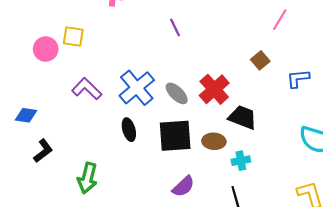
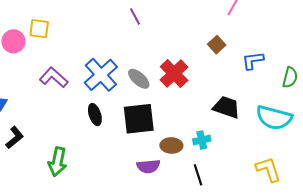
black trapezoid: (243, 117) -> (226, 107), moved
brown ellipse: (214, 141) -> (171, 145), moved
purple semicircle: (183, 186) -> (148, 166), turned 40

